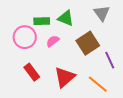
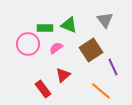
red rectangle: (32, 72) -> (43, 89), moved
red triangle: (65, 77) -> (63, 75), moved, size x0.7

